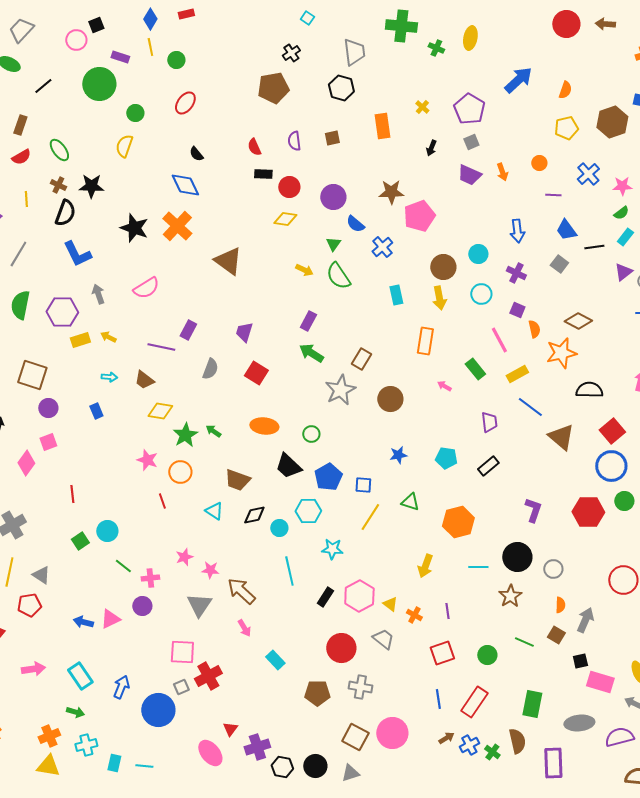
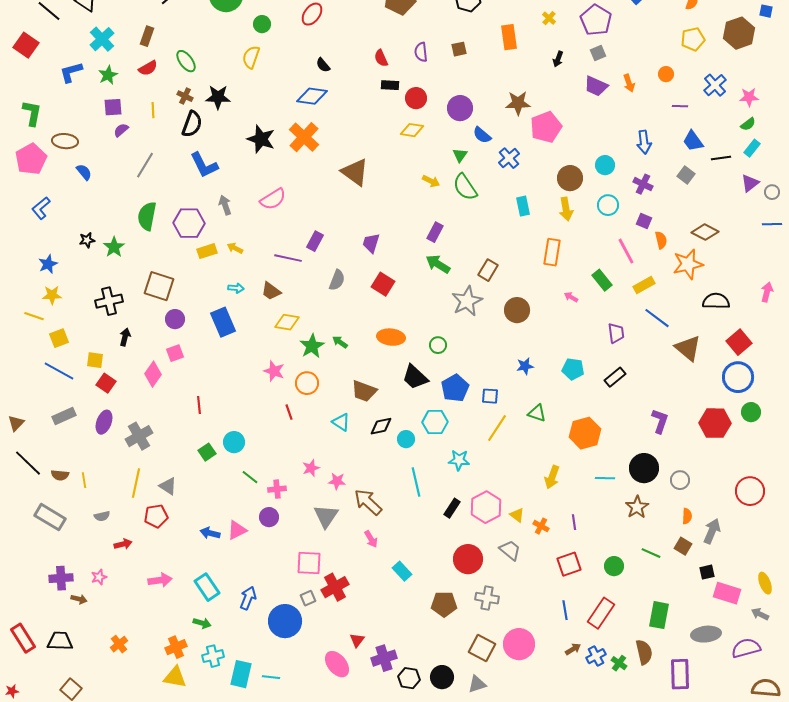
blue diamond: (185, 185) -> (312, 96), turned -56
blue rectangle: (96, 411) -> (223, 322), size x1.8
cyan rectangle: (114, 763) -> (241, 674), size x1.5

